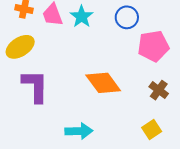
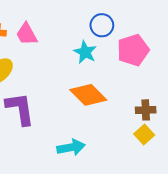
cyan star: (82, 17) -> (85, 52), moved
brown cross: (159, 90) -> (146, 110), moved, turned -30

